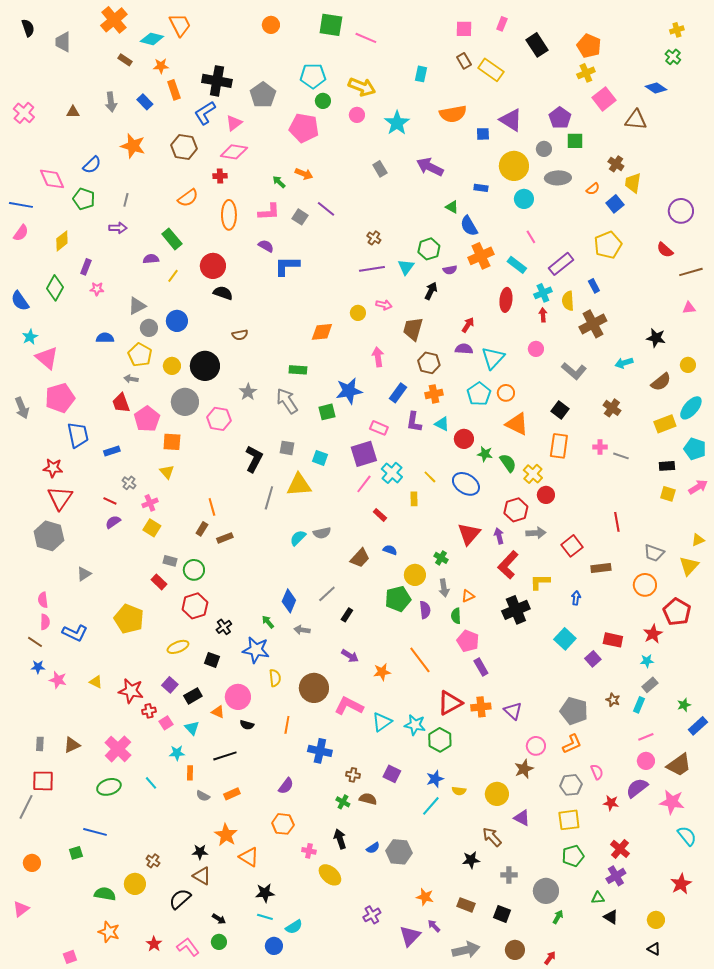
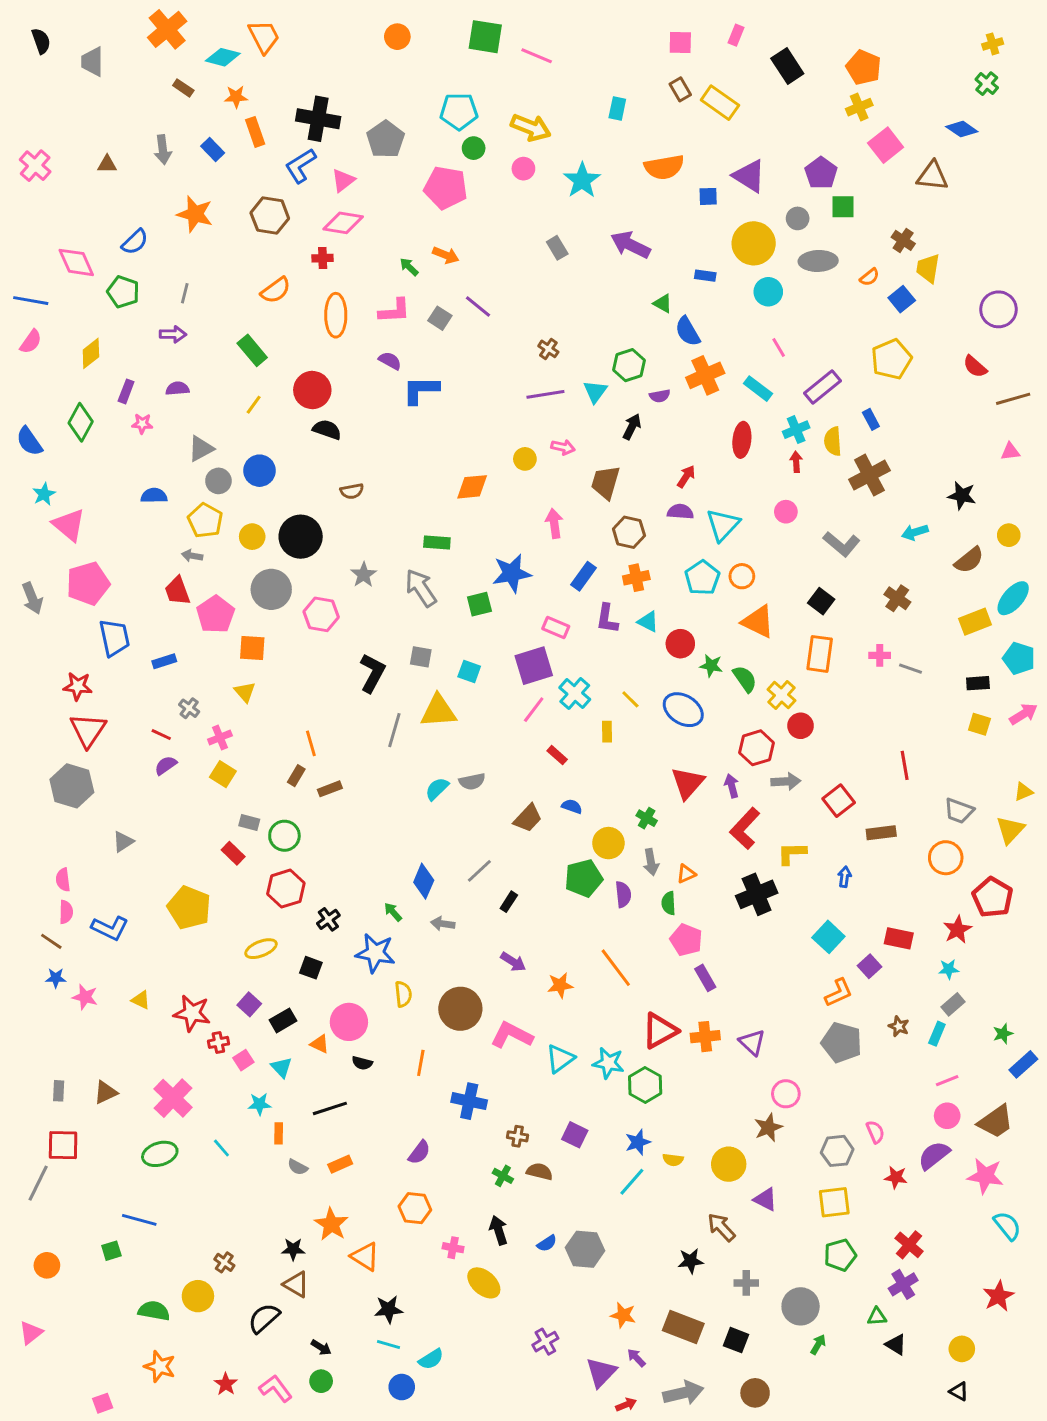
purple semicircle: (151, 259) -> (177, 389), moved
orange L-shape: (572, 744) -> (839, 993), moved
brown rectangle: (466, 905) -> (683, 1327), size x1.5
red arrow: (550, 958) -> (626, 1405), moved, turned 32

